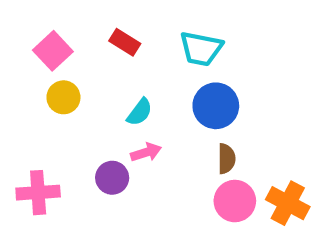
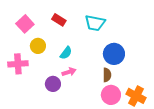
yellow circle: (63, 97) -> (38, 46), moved
blue circle: (216, 106) -> (114, 54), moved
pink cross: (38, 193) -> (18, 64), moved

